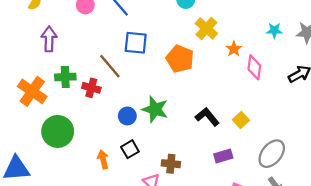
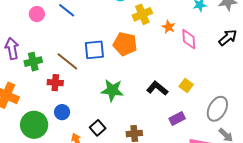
yellow cross: (206, 29) -> (142, 14), turned 36
blue square: (136, 43) -> (94, 50), moved
green cross: (65, 77) -> (33, 62), moved
blue circle: (127, 116) -> (62, 112), moved

